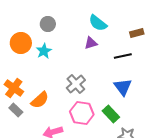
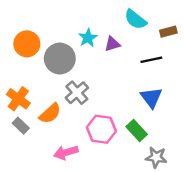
cyan semicircle: (98, 23) -> (135, 19), moved
gray circle: (48, 24) -> (60, 59), moved, size x1.6
cyan star: (44, 51) -> (88, 38), moved
gray cross: (76, 84) -> (77, 93), moved

